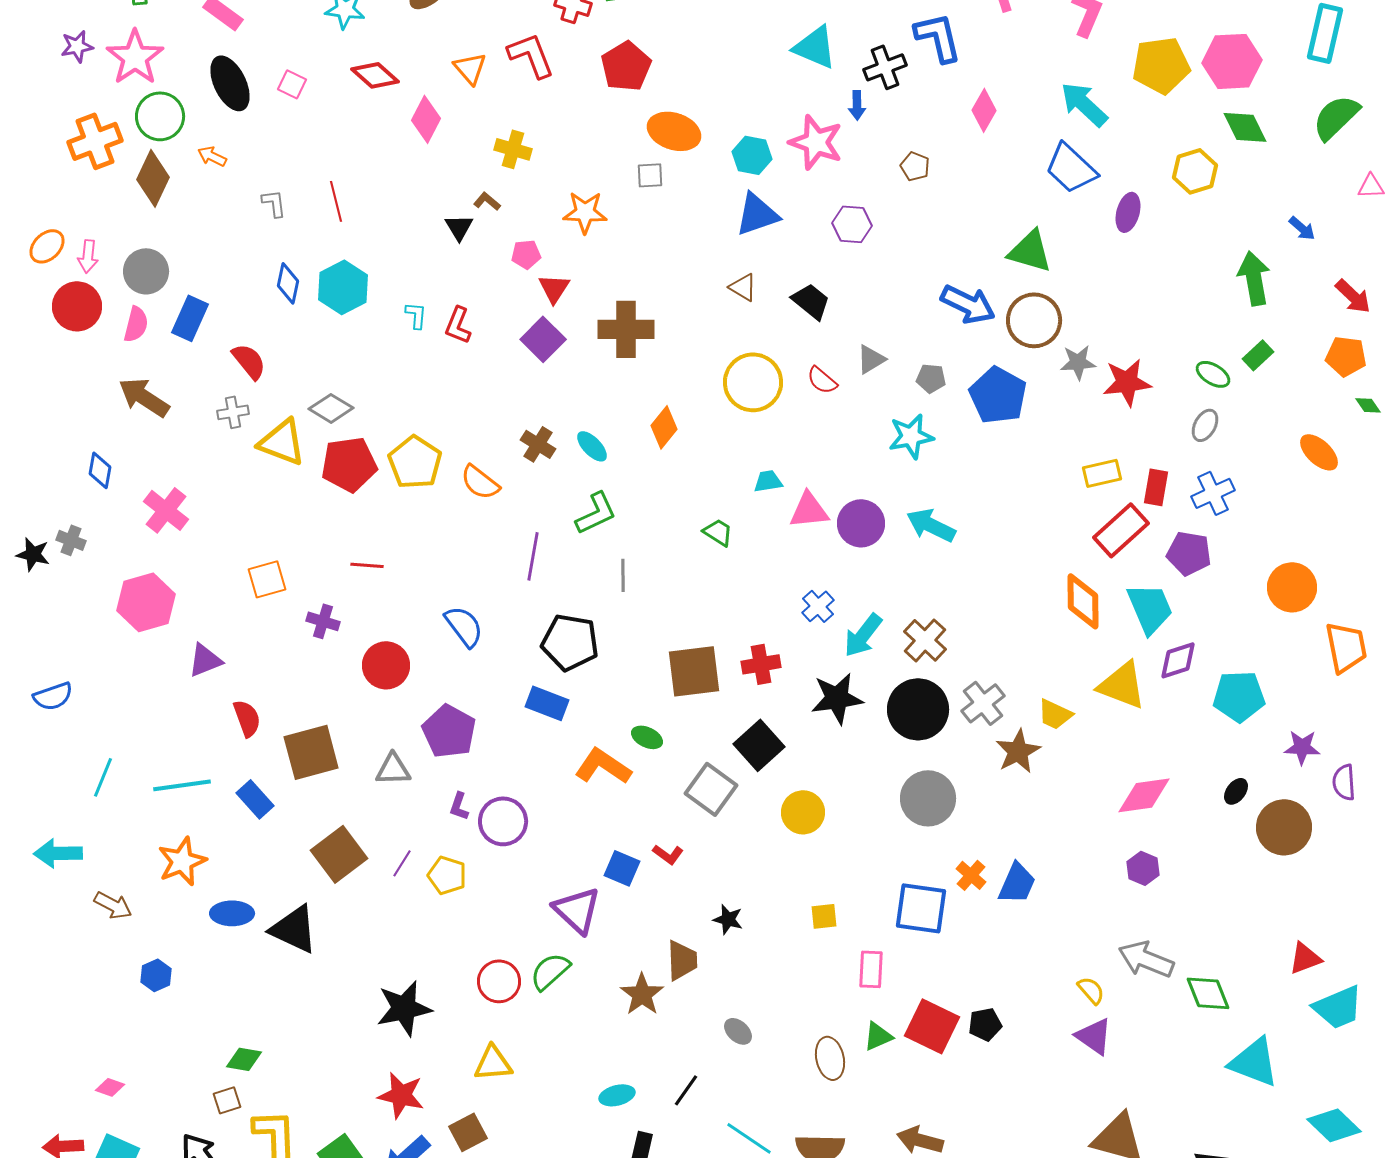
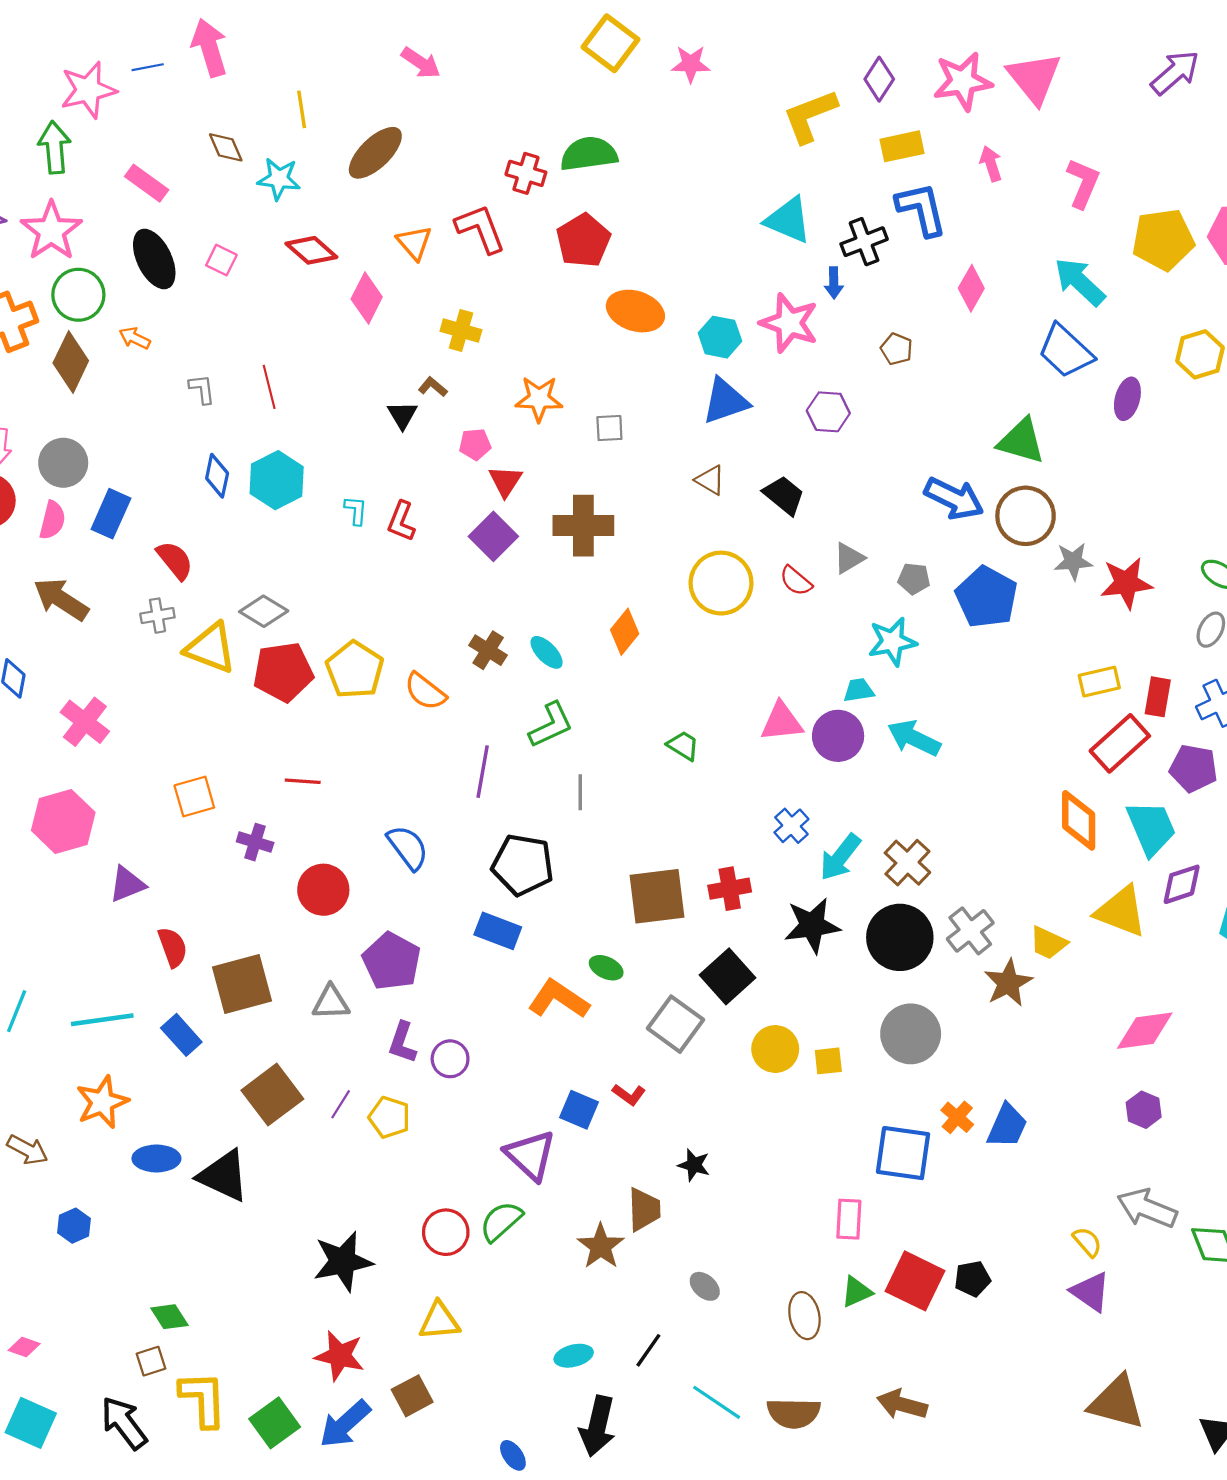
gray square: (650, 175) -> (609, 428), moved
cyan trapezoid: (768, 481) -> (859, 690), moved
purple L-shape: (459, 806) -> (402, 1043), size x1.4
purple circle: (503, 821) -> (450, 1059), size x0.7
yellow square: (824, 916) -> (828, 1061), moved
green diamond: (244, 1059) -> (169, 1317), turned 48

